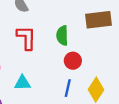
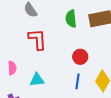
green semicircle: (62, 35) -> (71, 19), moved

